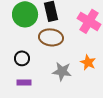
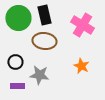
gray star: (62, 71) -> (39, 75), moved

